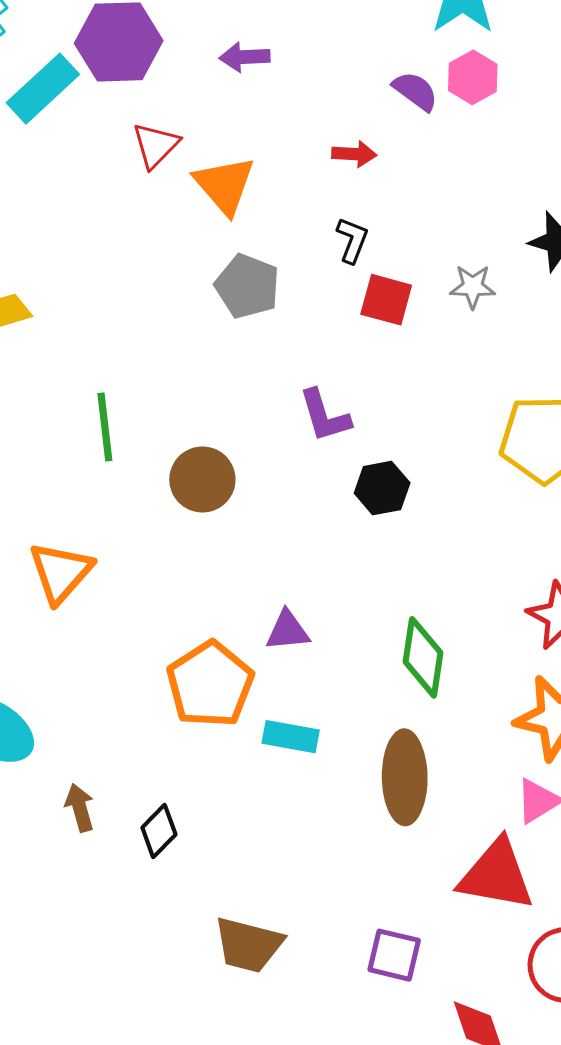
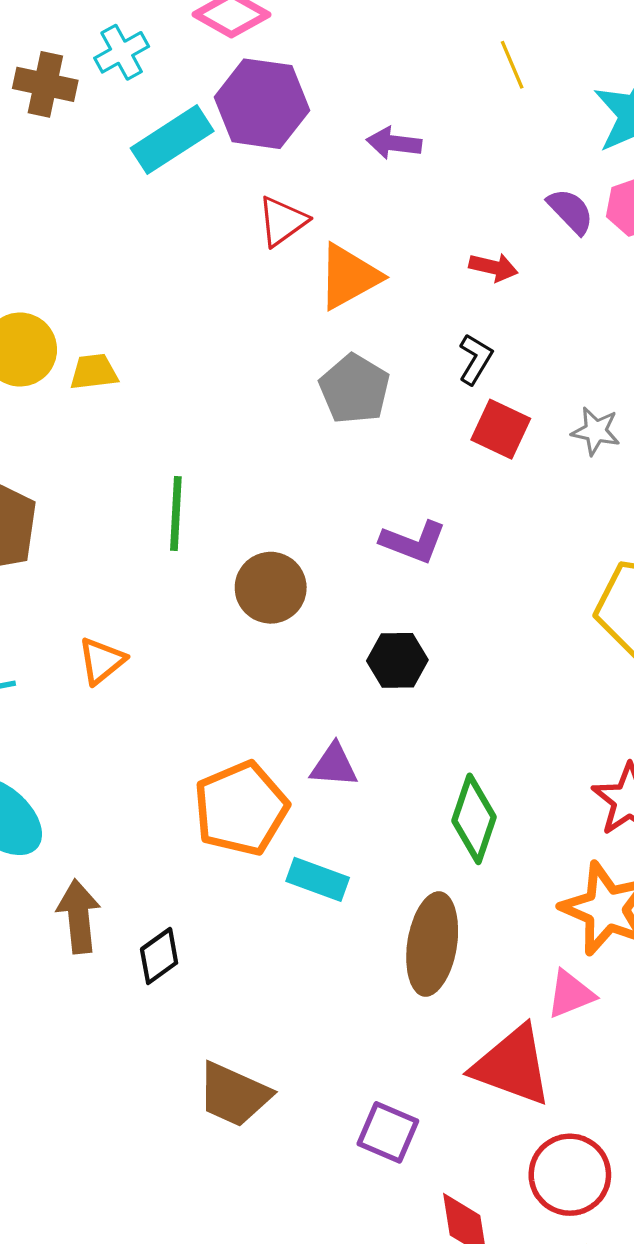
orange triangle: (225, 185) -> (349, 277), turned 32
purple L-shape: (325, 416) -> (413, 542), turned -62
black hexagon: (382, 488) -> (397, 660), moved
orange triangle: (61, 572) -> (102, 661), size x0.7
brown arrow: (80, 808) -> (79, 916), size x1.4

